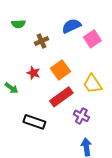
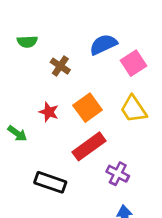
brown cross: (41, 41) -> (60, 66), turned -32
yellow trapezoid: (92, 84) -> (133, 109), moved

